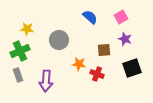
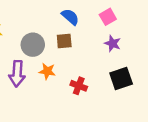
brown square: (104, 50) -> (64, 41), moved
orange star: (79, 64) -> (47, 71), moved
purple arrow: (46, 81) -> (17, 74), moved

